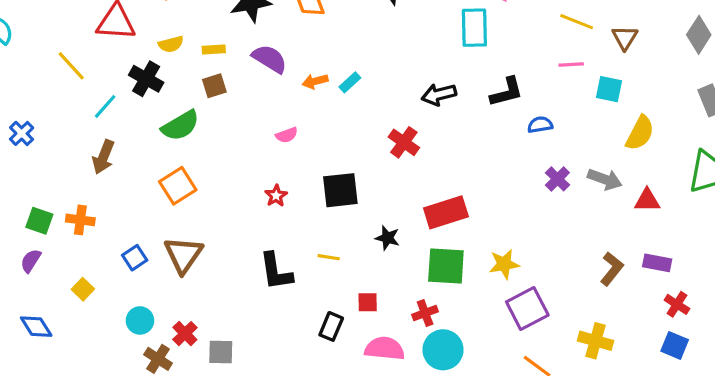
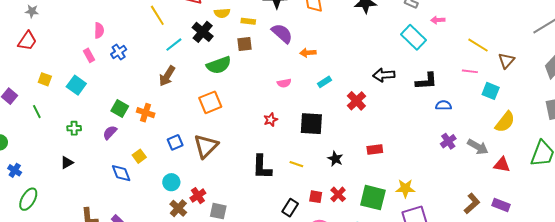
cyan rectangle: (474, 28) -> (414, 37), turned -55
cyan rectangle: (350, 82) -> (325, 82), moved
red rectangle: (446, 212) -> (375, 149), size x0.6
green square: (446, 266) -> (373, 198), moved
red cross: (425, 313) -> (338, 194), moved, turned -35
blue diamond: (36, 327) -> (121, 173), moved

